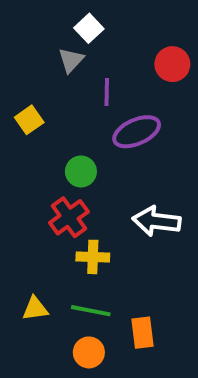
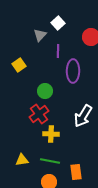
white square: (89, 28) -> (58, 23), moved
purple ellipse: (137, 132) -> (73, 71), turned -65
white arrow: (156, 221) -> (83, 116), turned -65

